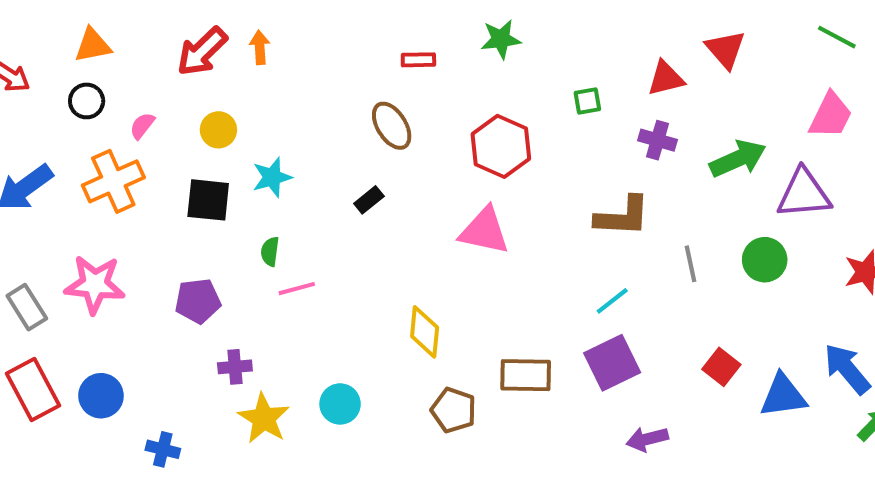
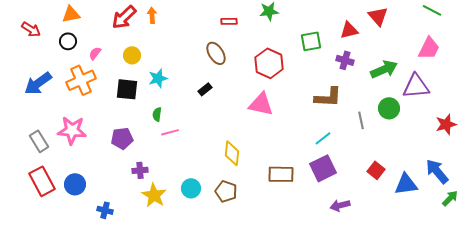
green square: (587, 101) -> (311, 41), size x1.5
green circle: (765, 260) -> (389, 108), moved
brown pentagon: (453, 410) -> (226, 191), moved

